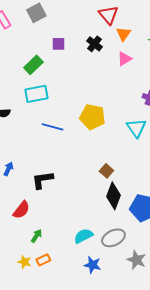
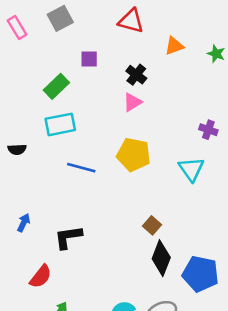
red triangle: (108, 15) -> (131, 21), moved, turned -35
orange triangle: (123, 34) -> (174, 46), turned 35
black cross: (94, 44) -> (136, 75), moved
pink triangle: (124, 59) -> (132, 102), moved

